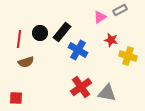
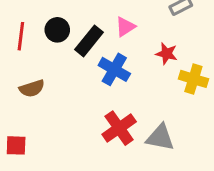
pink triangle: (100, 17) -> (125, 27), moved
black circle: (40, 33) -> (57, 30), moved
red line: (19, 39) -> (21, 36), moved

